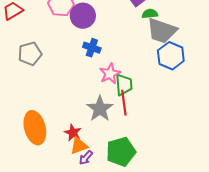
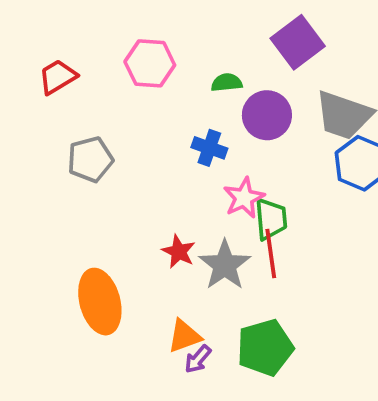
green semicircle: (150, 14) -> (227, 83), moved
purple circle: (83, 16) -> (267, 115), moved
red star: (73, 133) -> (179, 252), moved

